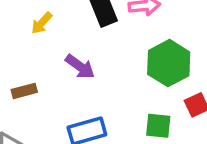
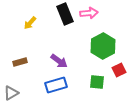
purple arrow: (80, 67) -> (59, 61), moved

